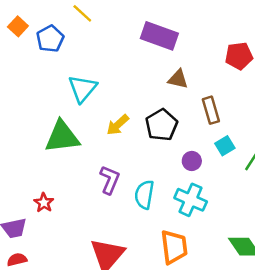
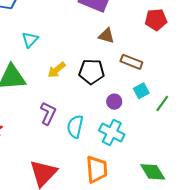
cyan triangle: (82, 89) -> (30, 40), size x0.7
brown rectangle: (211, 110) -> (131, 62), turned -55
black pentagon: (162, 125) -> (92, 72), turned 30

